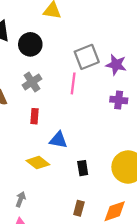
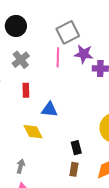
purple star: (116, 65) -> (84, 54), moved
yellow diamond: (38, 163) -> (33, 132), turned 30
black rectangle: (83, 168) -> (76, 148), moved

